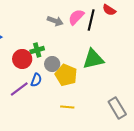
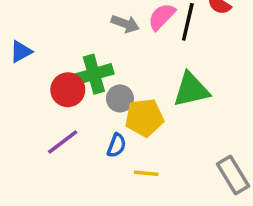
green cross: (37, 50) -> (94, 74), size x1.5
yellow pentagon: (66, 75) -> (144, 118), turned -30
blue semicircle: (36, 80) -> (117, 145), moved

